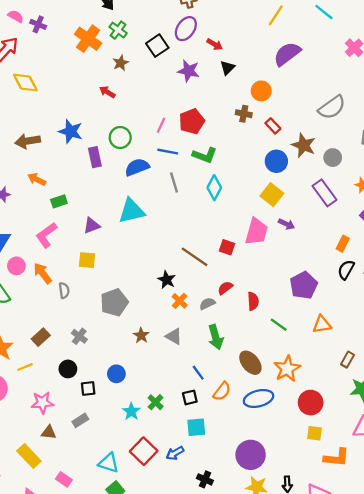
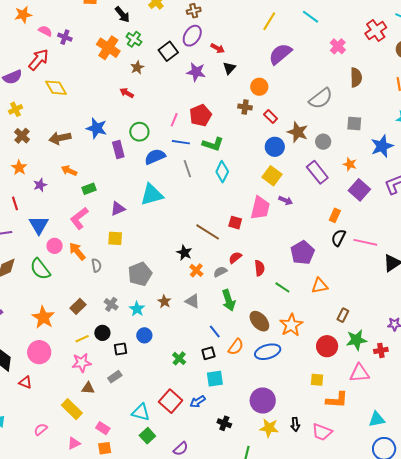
yellow line: (25, 367) -> (82, 339), moved
red circle: (311, 403) -> (327, 346), moved
cyan star: (131, 411) -> (137, 309), moved

